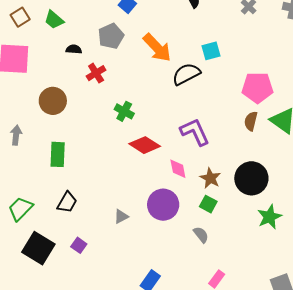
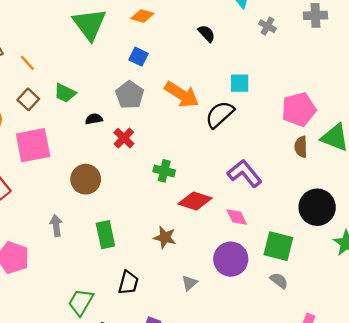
cyan square: (211, 51) -> (240, 83), turned 30
brown star: (210, 178) -> (165, 237), moved
green square: (208, 204) -> (278, 246), size x1.6

